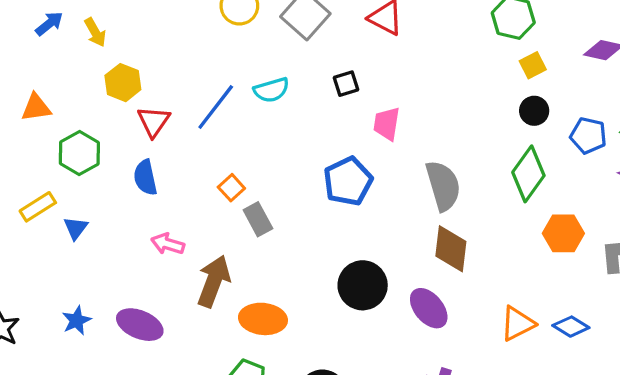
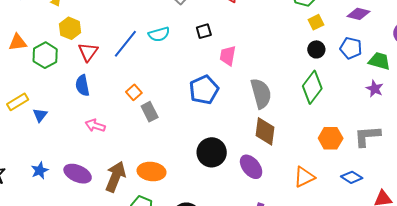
blue pentagon: (588, 136) -> (351, 48), moved
green hexagon: (79, 153) -> (45, 55), moved
orange hexagon: (563, 233) -> (331, 138), moved
brown arrow: (214, 281) -> (116, 177), moved
blue diamond: (571, 327) -> (352, 177), moved

